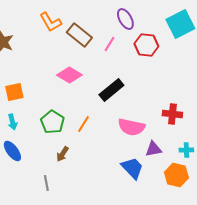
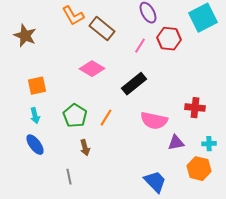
pink line: (109, 44) -> (140, 46), moved
brown arrow: (62, 154) -> (85, 148), turned -49
blue trapezoid: (132, 168) -> (155, 182), moved

